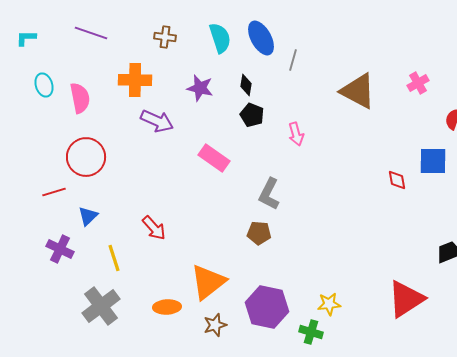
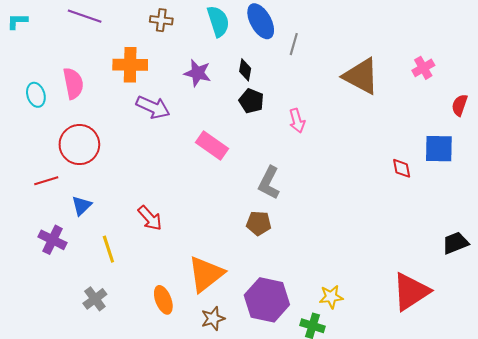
cyan ellipse: (44, 85) -> (36, 95), moved
gray cross: (101, 306) -> (95, 299), size x0.6
orange ellipse: (167, 307) -> (163, 300), turned 72

